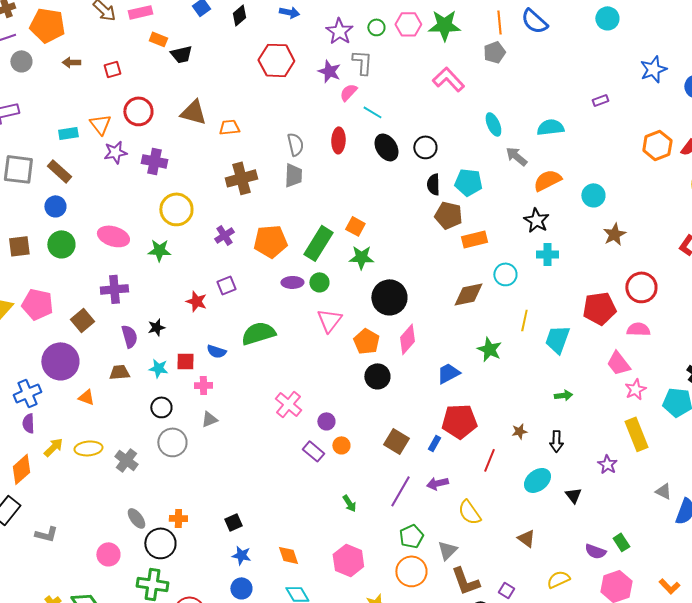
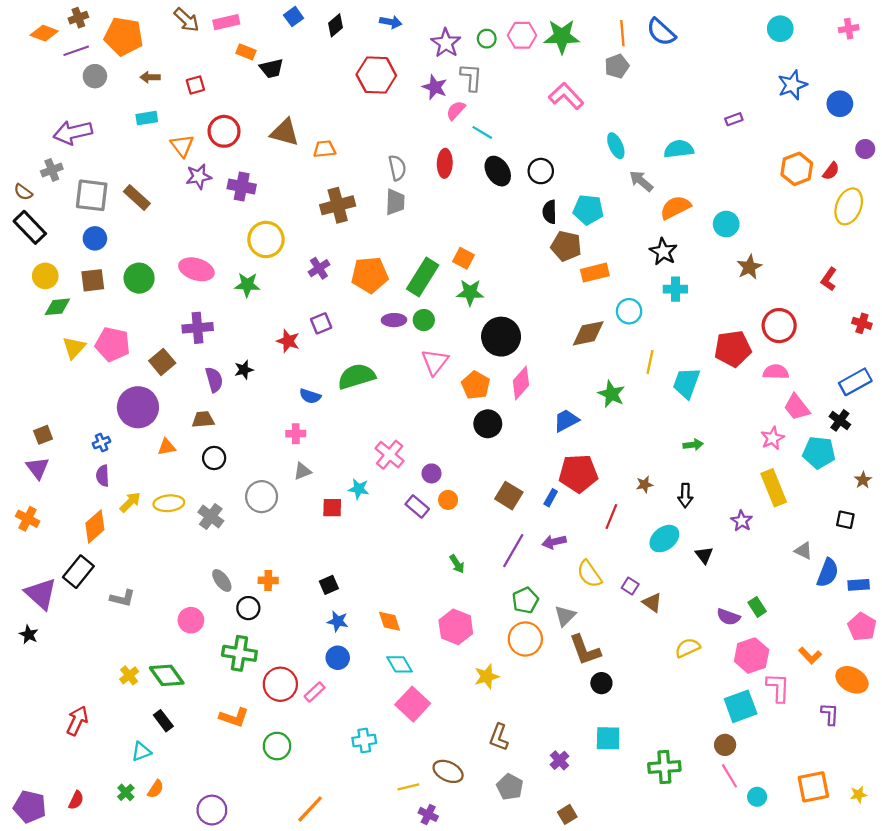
cyan circle: (607, 18) -> (780, 29), moved
cyan rectangle: (68, 133) -> (147, 118), moved
blue circle: (55, 206) -> (95, 238), moved
red square: (185, 361) -> (332, 508), moved
pink trapezoid: (618, 363) -> (797, 407), moved
cyan star: (158, 368) -> (359, 489), moved
blue cross: (27, 393) -> (102, 443), size x0.6
orange triangle: (86, 397) -> (167, 447), turned -30
black circle: (161, 407) -> (214, 458), moved
black circle: (160, 543) -> (248, 608), size x0.7
purple square: (506, 590) -> (630, 586), moved

